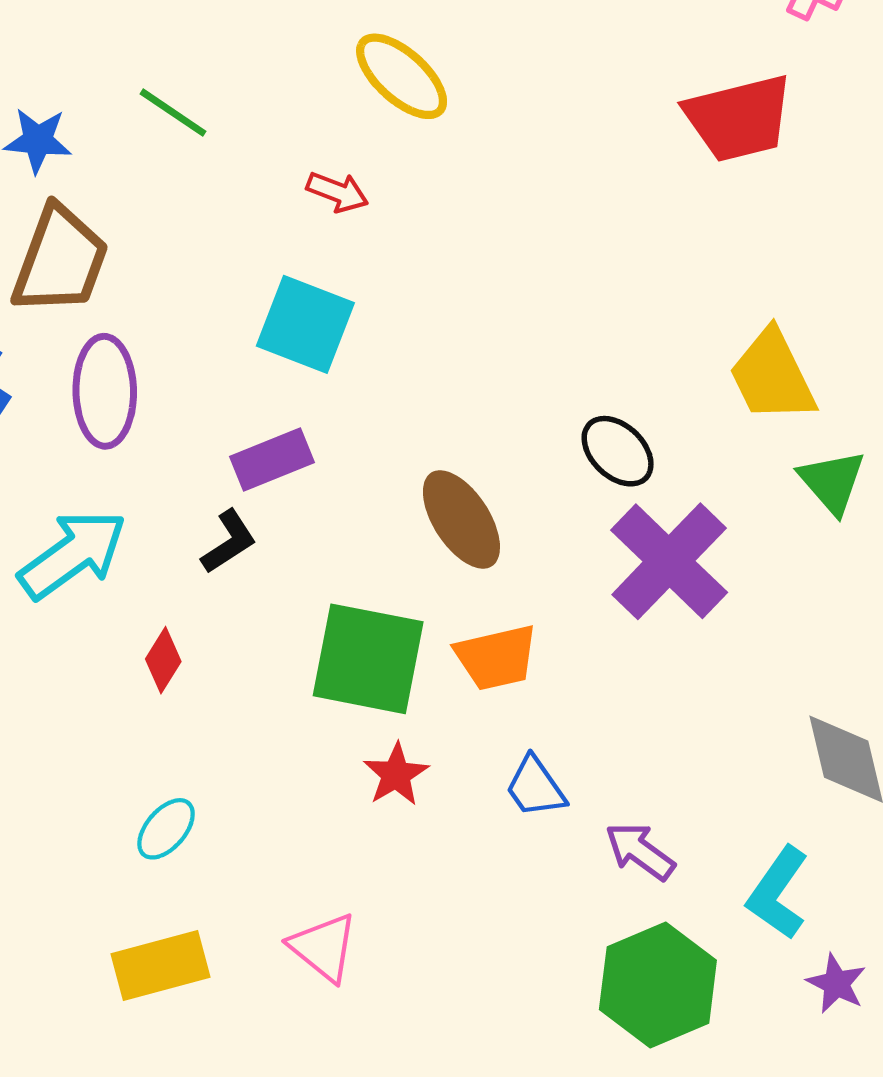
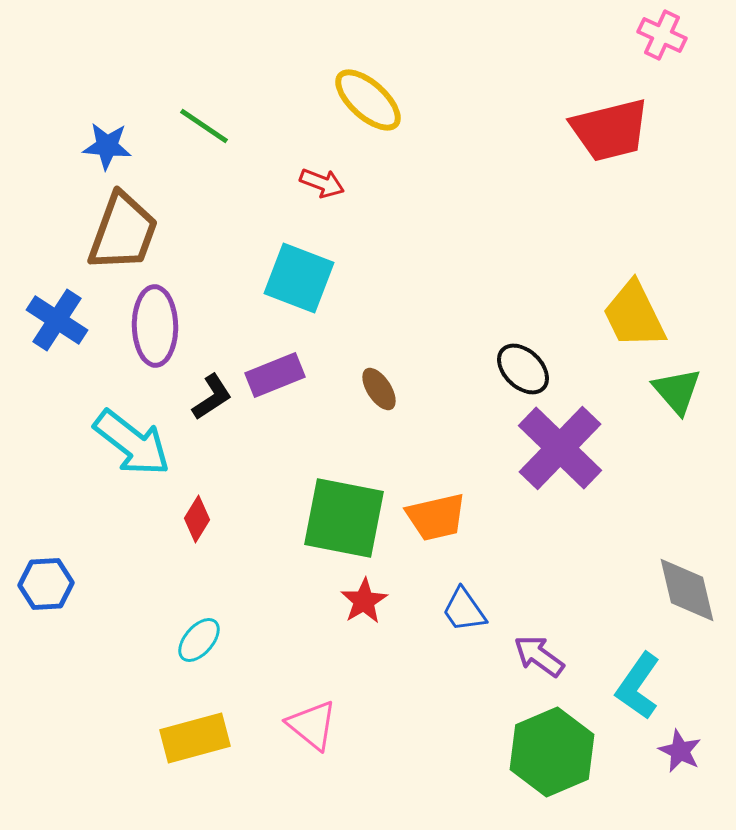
brown ellipse: (461, 519) -> (379, 389), moved, size x0.6
black L-shape: (229, 542) -> (212, 397), moved
cyan arrow: (73, 554) -> (132, 443), turned 74

